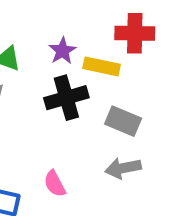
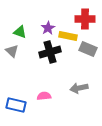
gray rectangle: (123, 121) -> (88, 49), moved
pink semicircle: (55, 184) -> (44, 96), turned 112

